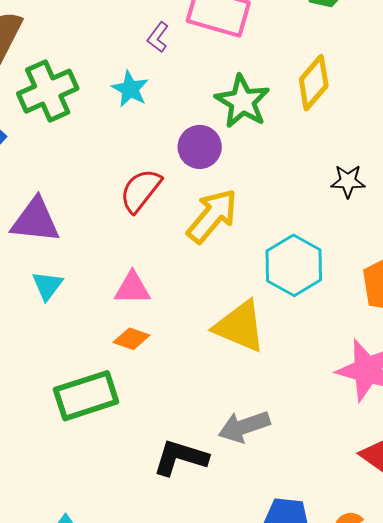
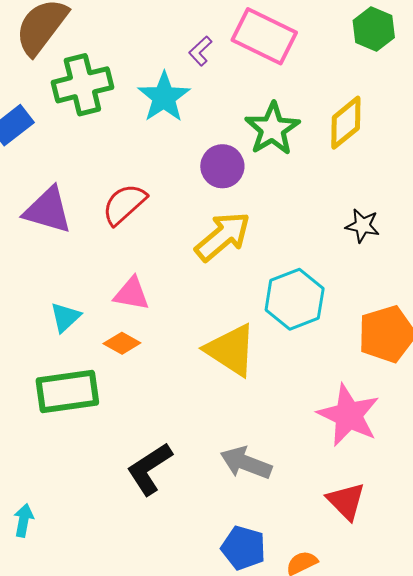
cyan star: (130, 89) -> (164, 97), size x1.4
red semicircle: (141, 190) -> (124, 204), moved
cyan triangle: (47, 286) -> (65, 317), moved
gray arrow: (244, 427) -> (246, 463), moved, turned 30
black L-shape: (180, 458) -> (149, 469), turned -60

